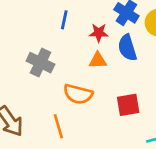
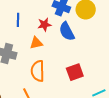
orange triangle: (98, 60) -> (36, 43), moved
orange semicircle: (78, 94) -> (38, 71), turned 85

